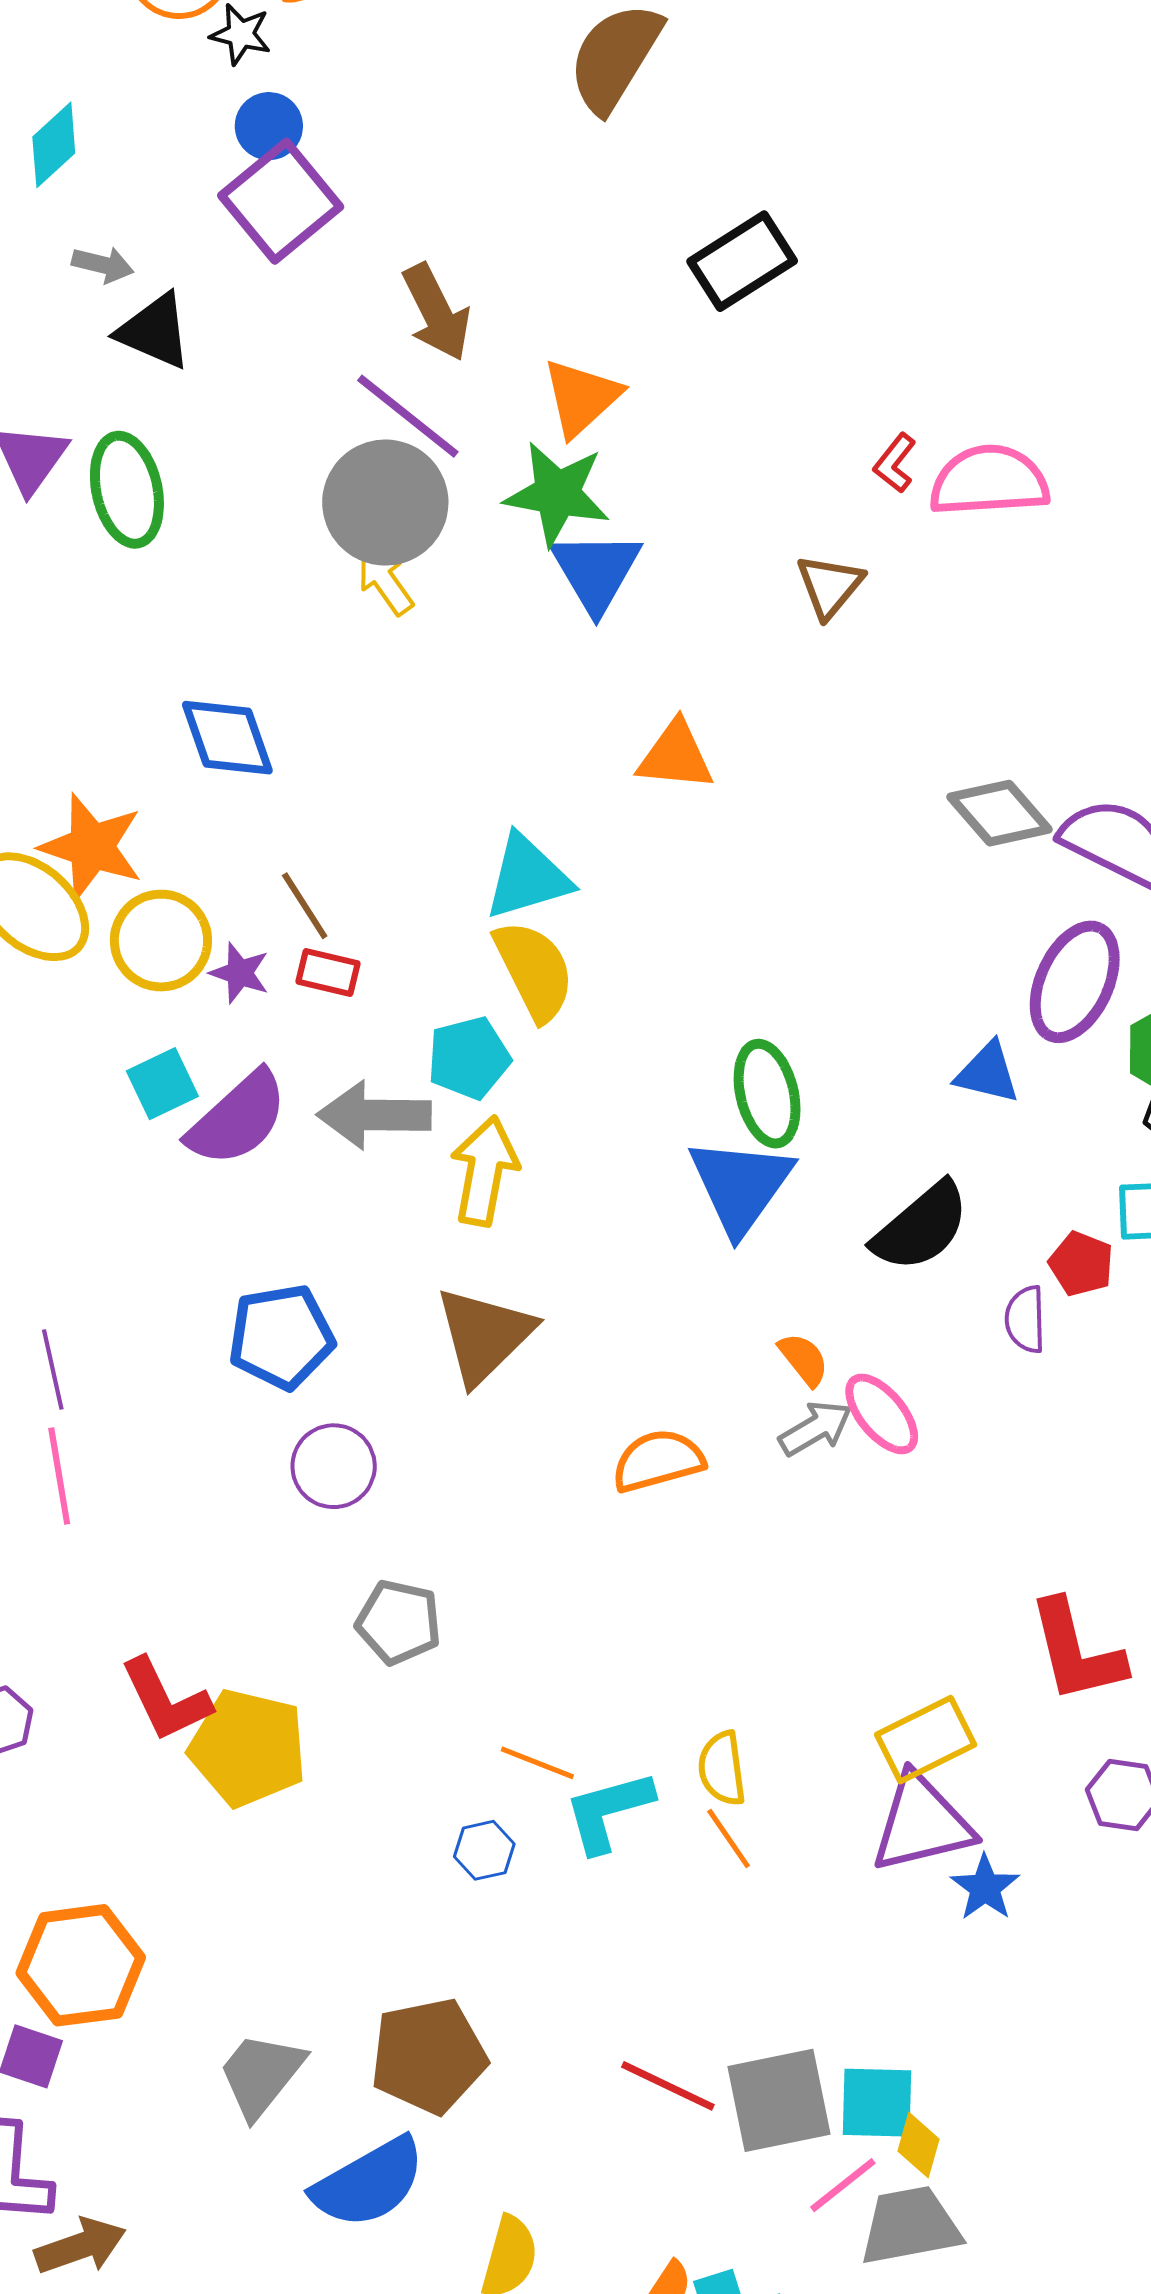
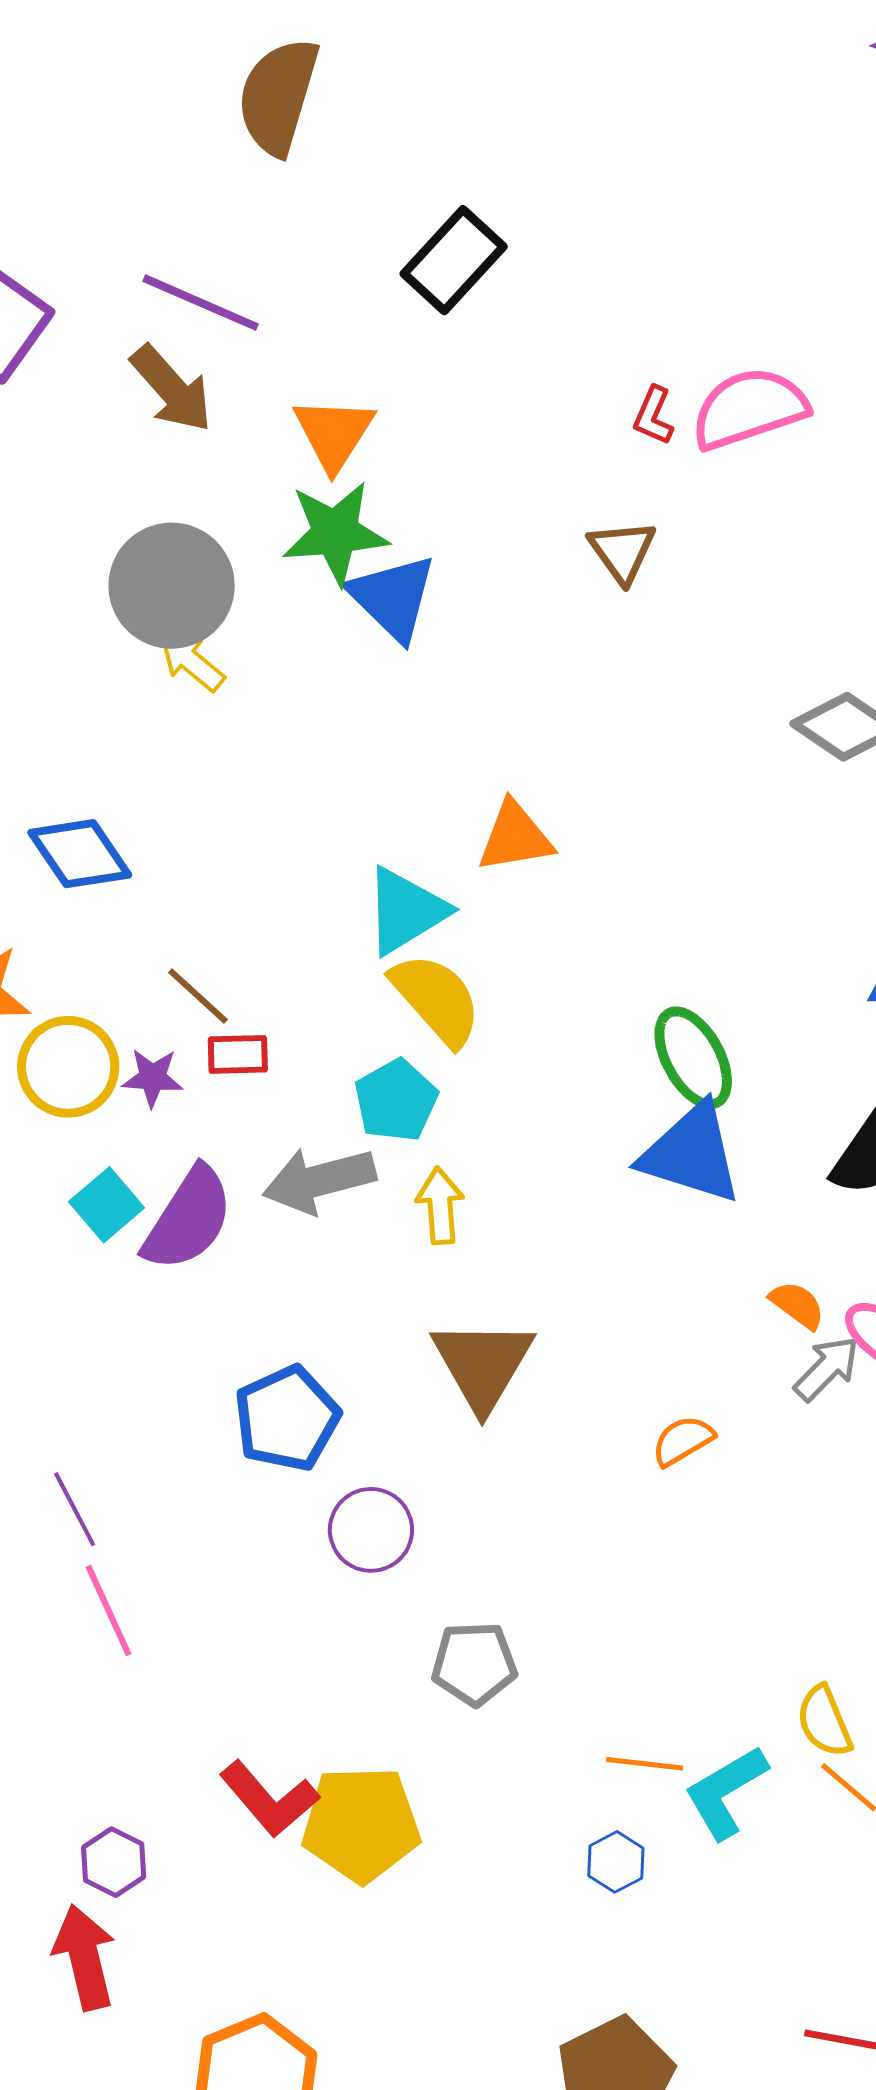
purple line: (408, 416) -> (201, 303), moved
orange triangle: (676, 756) -> (515, 837), moved
yellow arrow: (484, 1171) -> (440, 1206), size x0.7
blue triangle: (740, 1186) -> (691, 1153), turned -33
orange semicircle: (658, 1461) -> (683, 1441), size x0.7

